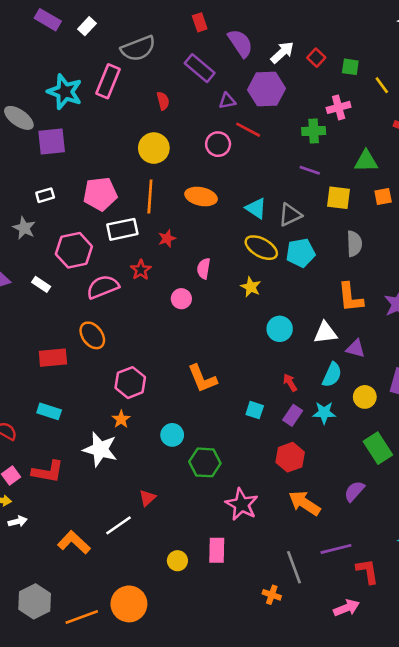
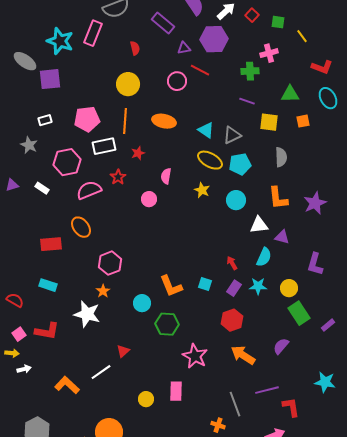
cyan circle: (280, 329) -> (236, 200), moved
orange L-shape: (202, 379) -> (171, 286), moved
yellow circle: (365, 397) -> (289, 288), moved

